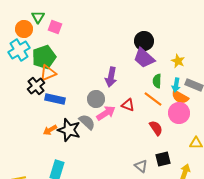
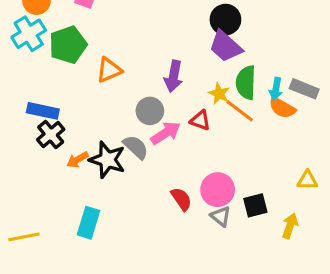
yellow star: (178, 61) -> (219, 94), moved
orange triangle: (48, 73) -> (109, 70), moved
green semicircle: (157, 81) -> (246, 83), size x1.5
black cross: (36, 86) -> (51, 135), moved
blue rectangle: (55, 99) -> (43, 111), moved
pink circle: (179, 113) -> (218, 190), moved
red semicircle: (156, 128) -> (181, 199), moved

